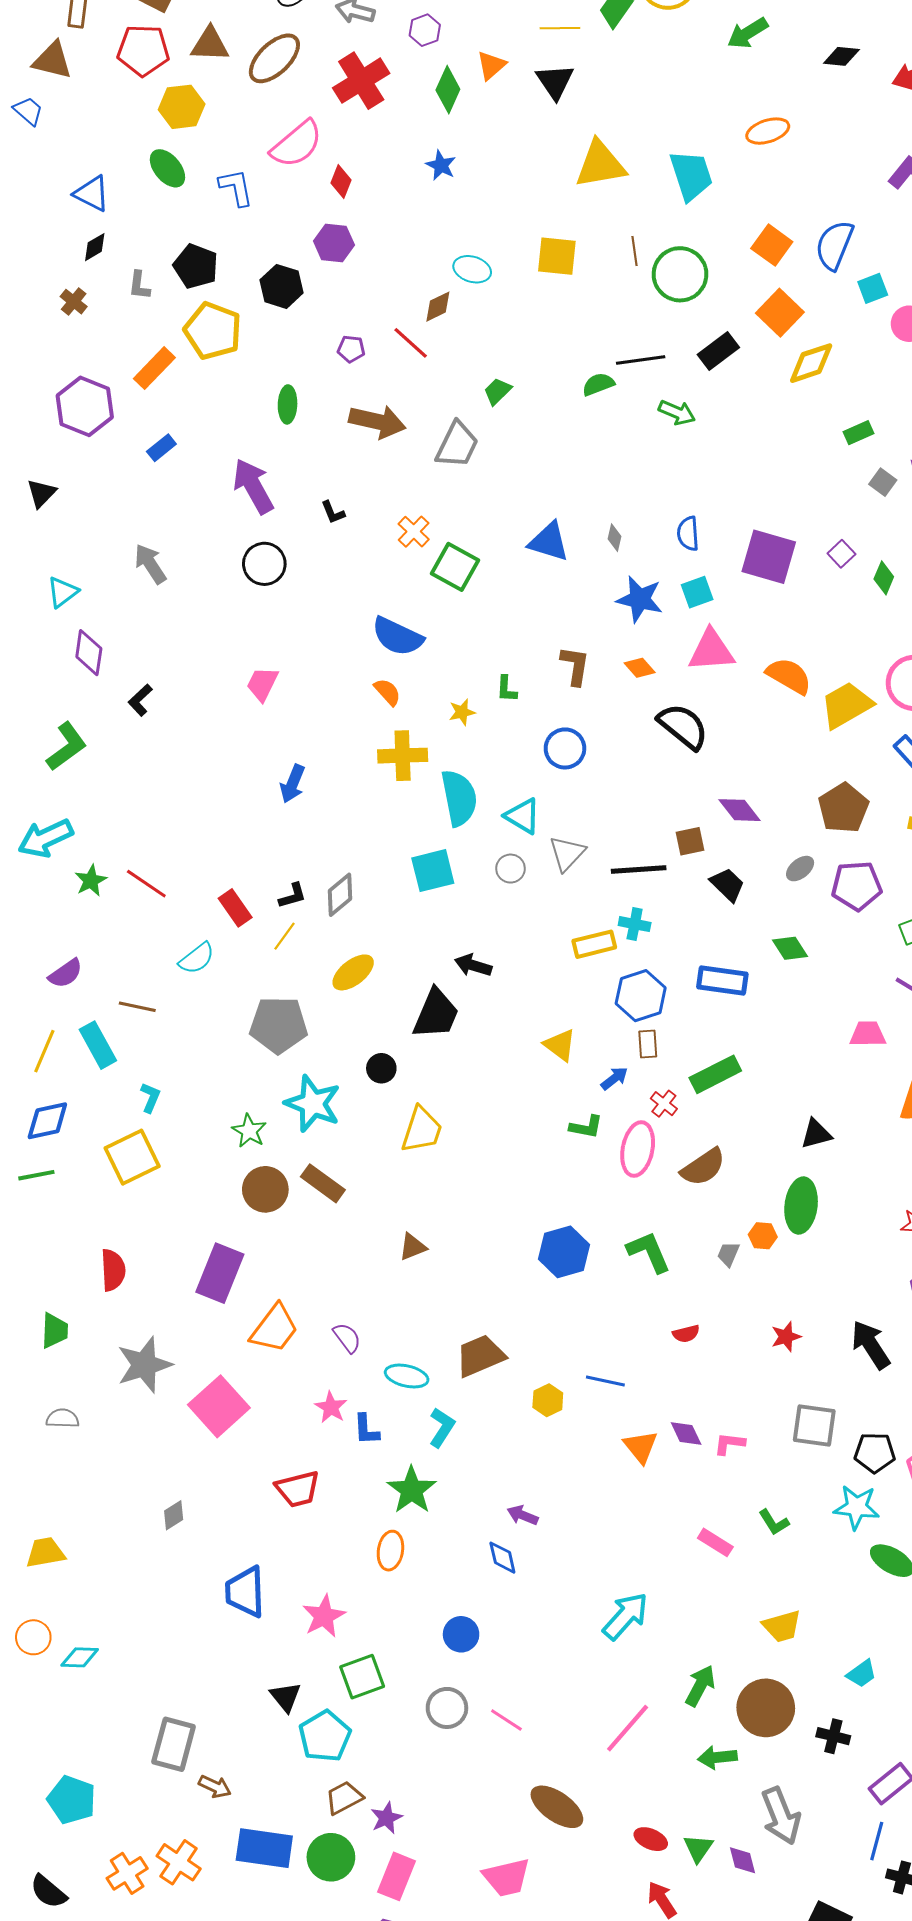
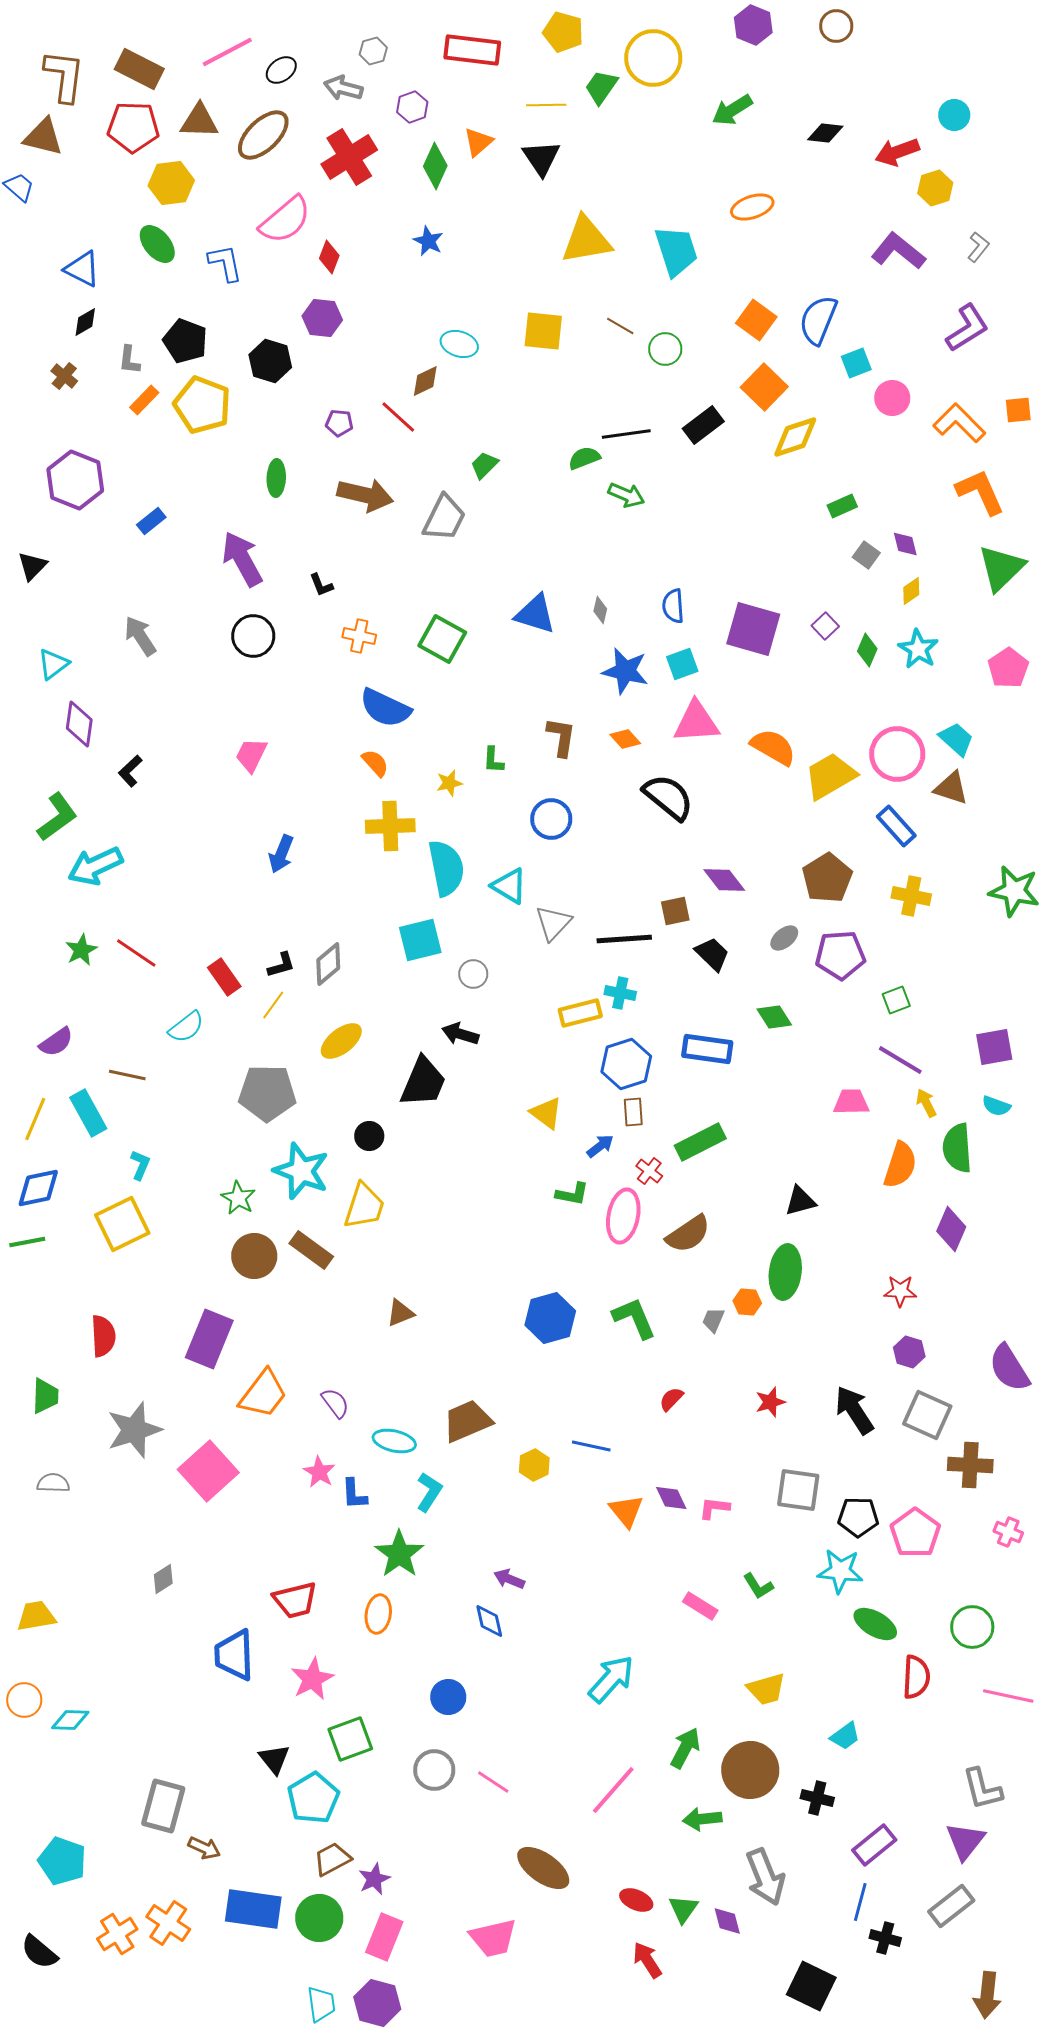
brown line: (635, 251) -> (620, 326), turned -52
green circle: (680, 274) -> (665, 349), size x0.6
orange rectangle: (154, 368) -> (144, 400), moved, size x0.7
green arrow: (677, 413) -> (626, 495), moved
orange cross: (414, 532) -> (359, 636), moved, turned -32
cyan arrow: (45, 838) -> (95, 866), moved
gray circle: (511, 869) -> (473, 974), moved
yellow trapezoid: (422, 1130) -> (364, 1206), moved
red semicircle: (686, 1334) -> (671, 1399), turned 148
red trapezoid: (298, 1489) -> (295, 1600), moved

